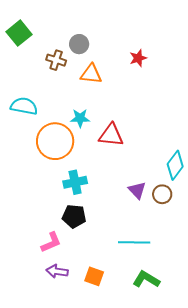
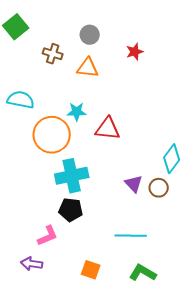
gray circle: (79, 44) -> (90, 35), moved
cyan cross: (75, 182) -> (72, 176), size x1.4
purple arrow: (57, 271) -> (32, 264), moved

